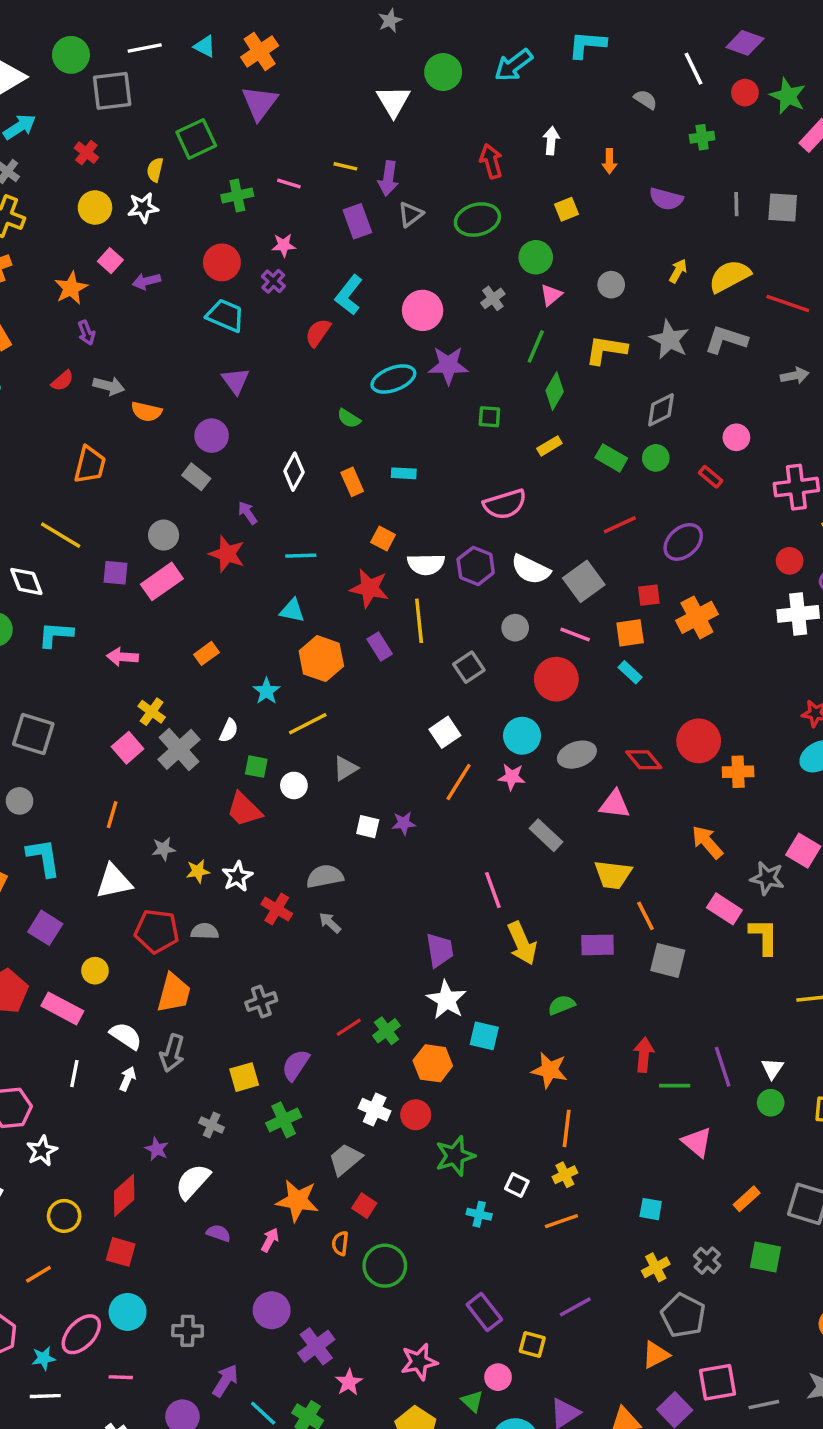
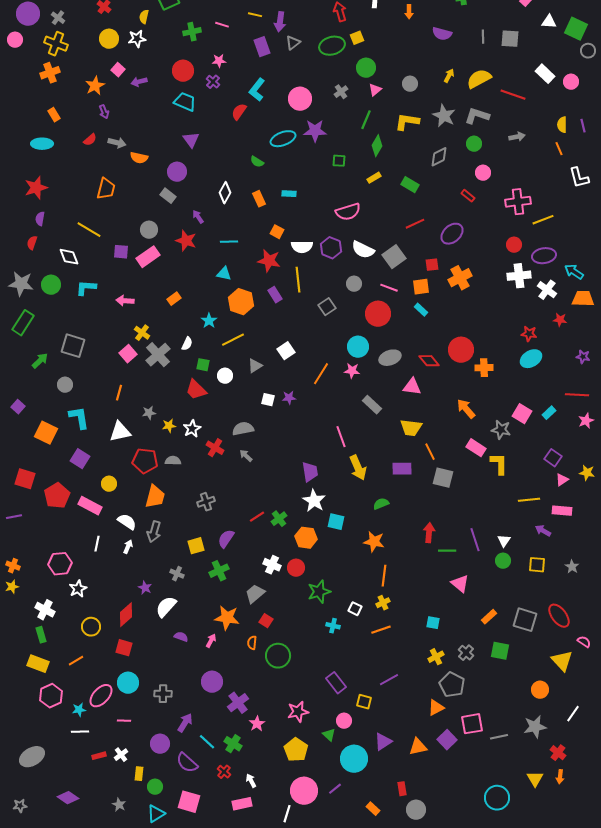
yellow square: (567, 209) -> (357, 38), moved
green circle: (656, 458) -> (474, 144), moved
white square: (445, 732) -> (286, 351), moved

